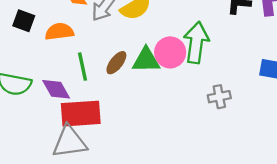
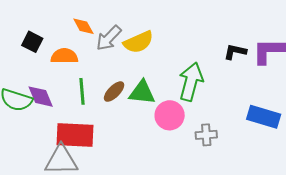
pink circle: (170, 52) -> (170, 115), moved
purple diamond: (56, 89) -> (41, 97), moved

